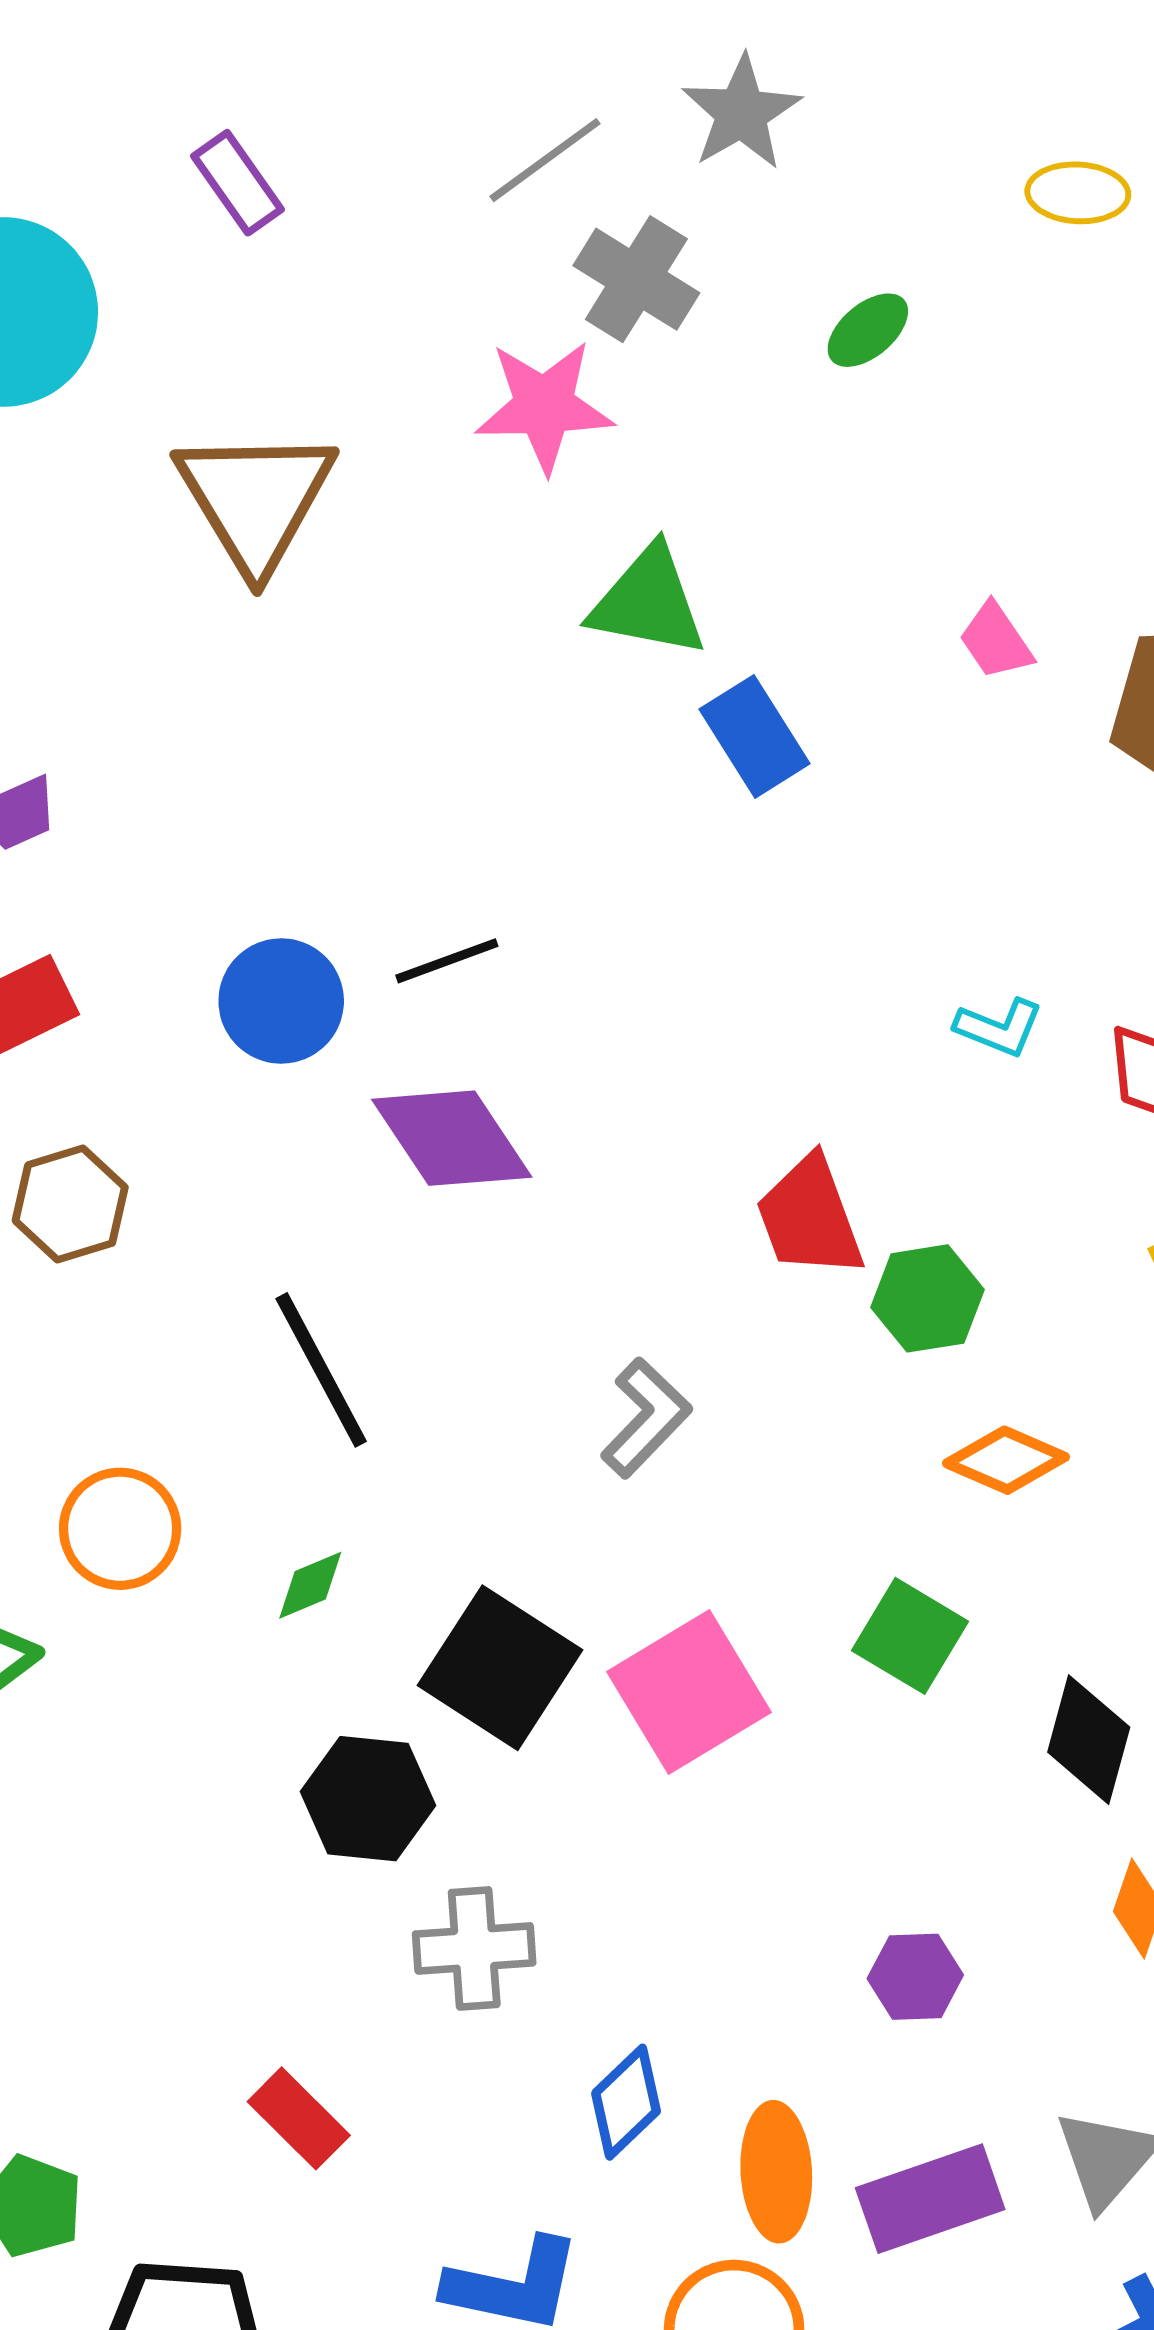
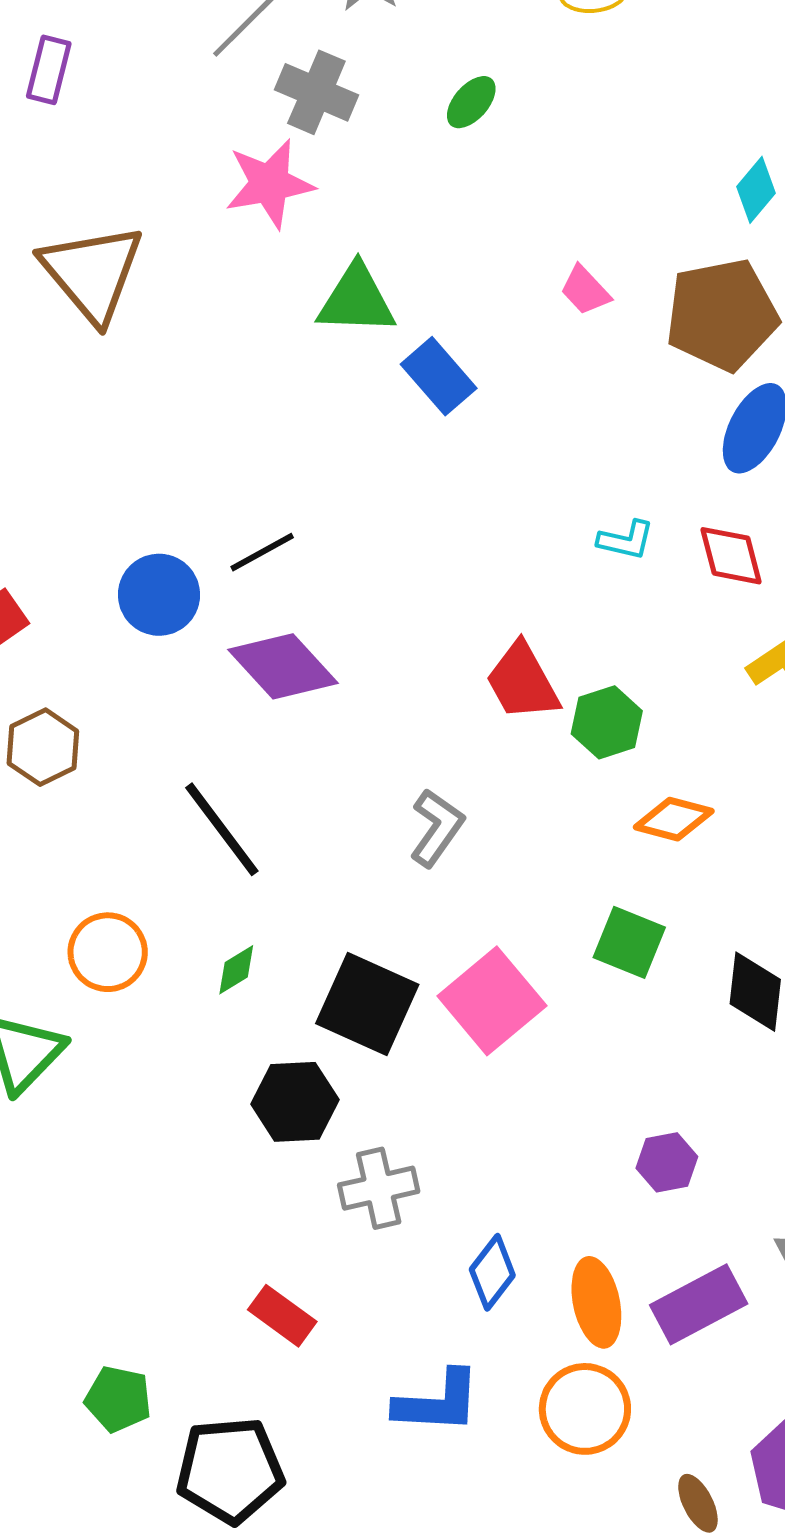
purple rectangle: (237, 183) -> (49, 70), turned 58

